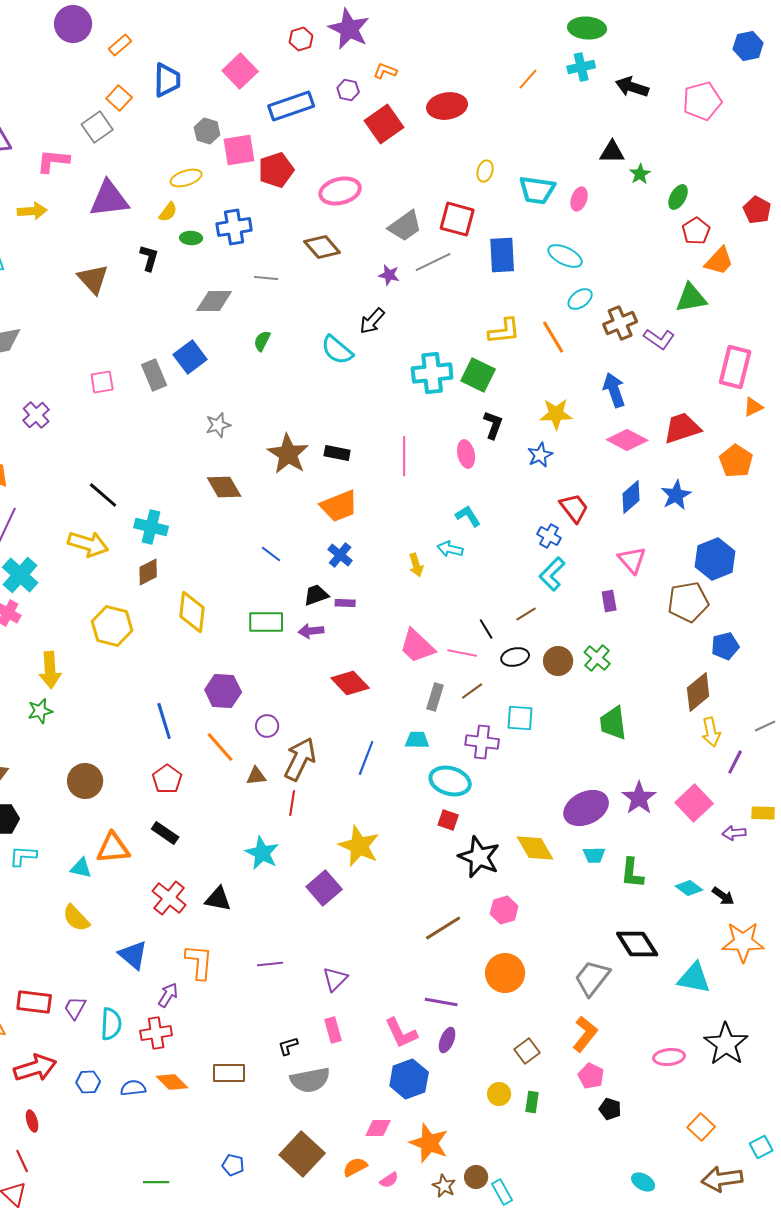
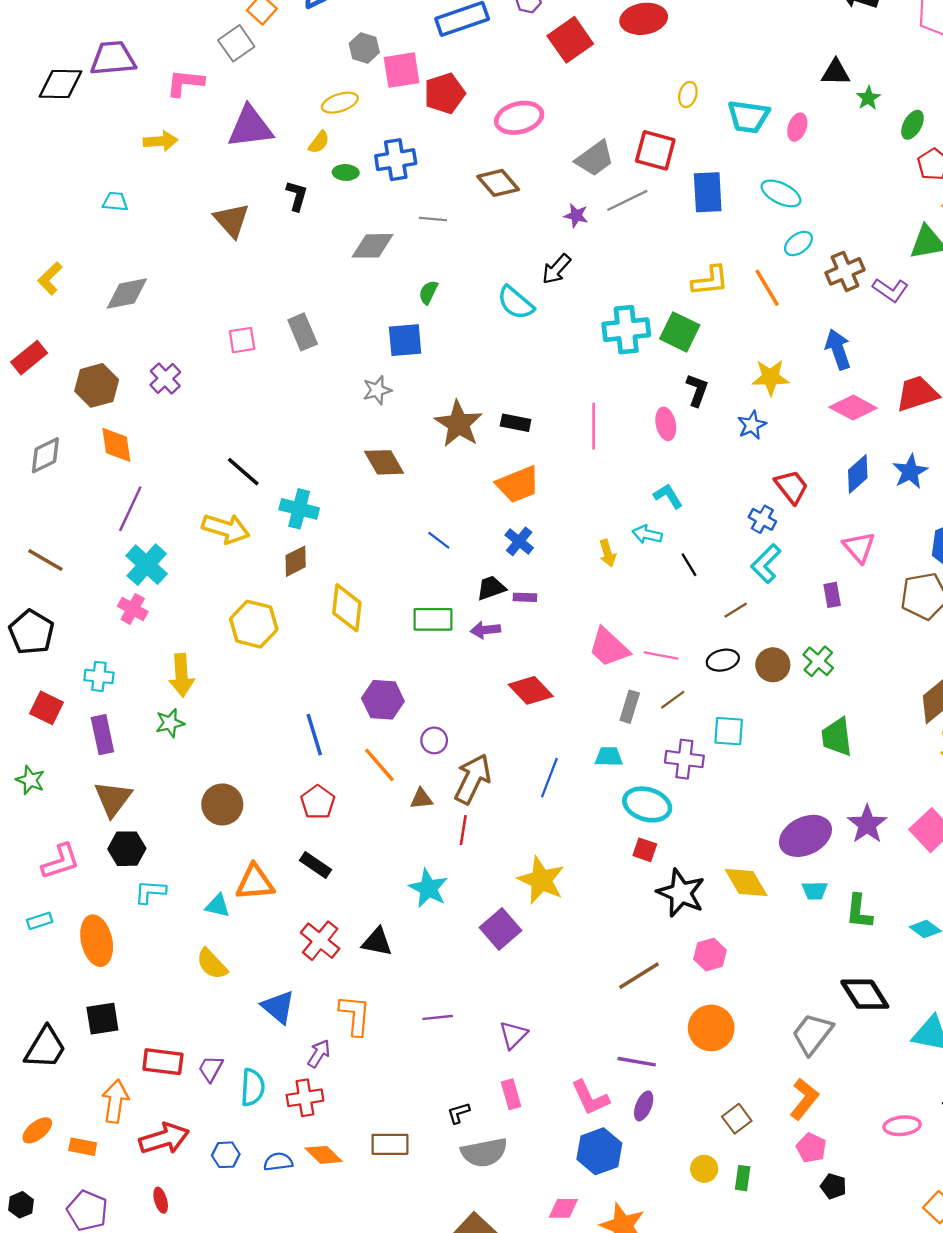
blue square: (190, 357) -> (405, 340), moved, turned 32
black line: (486, 629) -> (689, 565), moved

